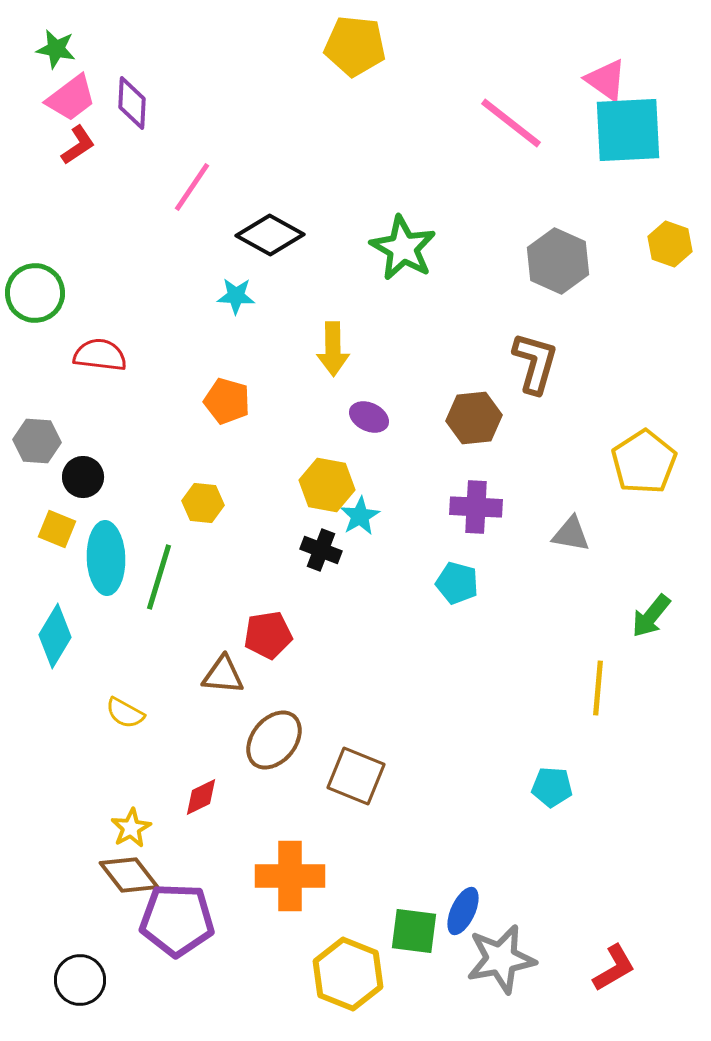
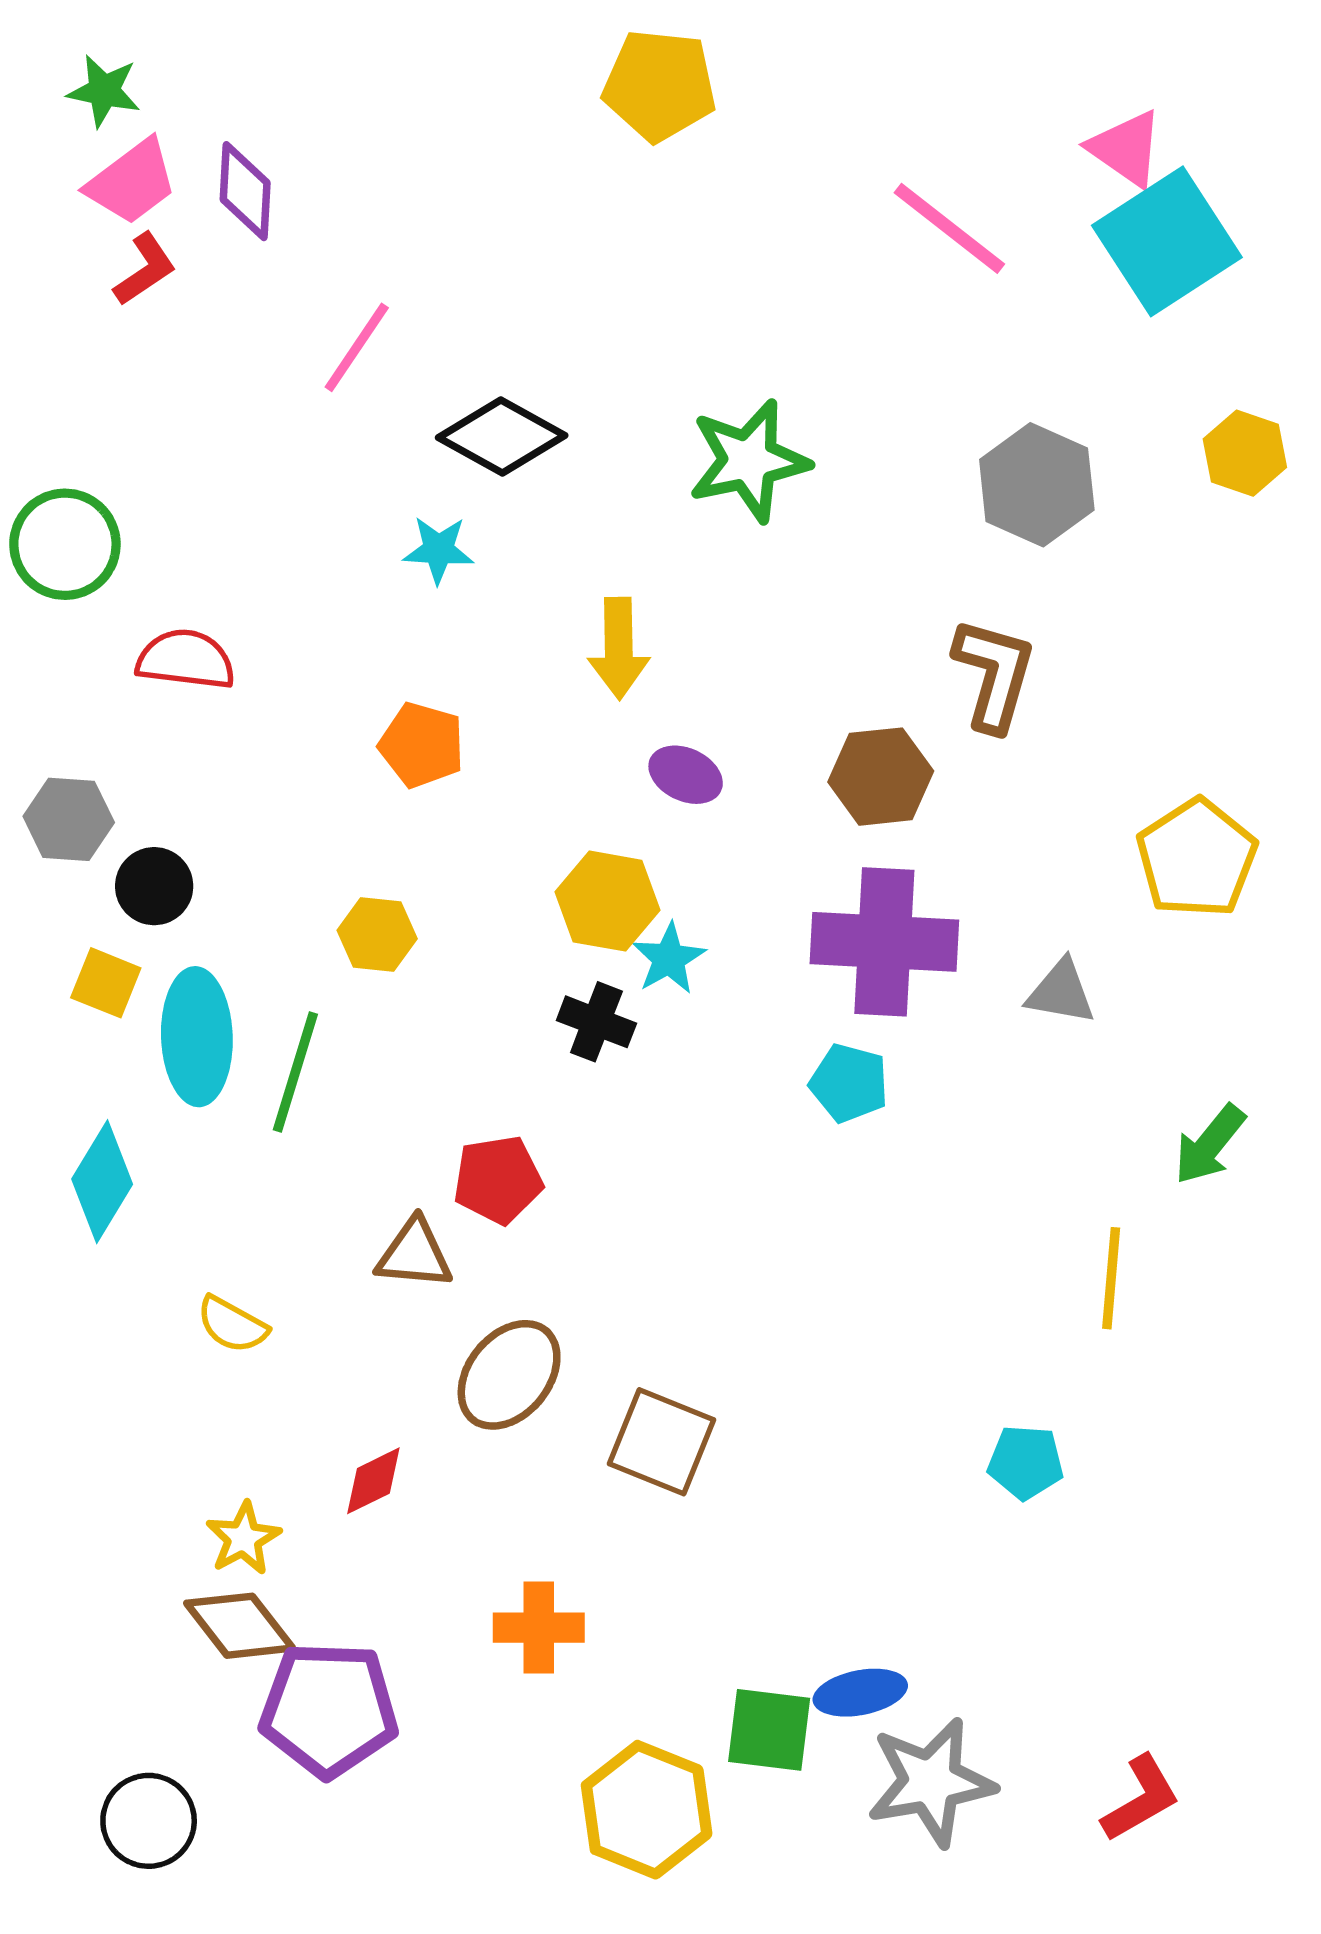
cyan square: (628, 130) -> (1167, 241), turned -30
green star: (403, 248) -> (749, 461), turned 30
purple cross: (476, 507) -> (884, 942), size x1.5
orange cross: (290, 876) -> (539, 1628), size x0.7
blue ellipse: (463, 911) -> (860, 1693), turned 54

